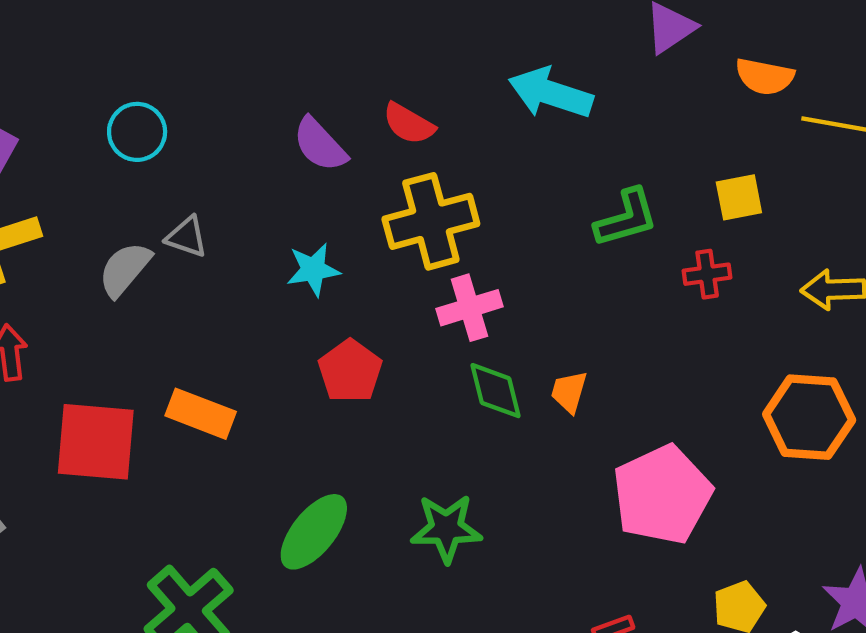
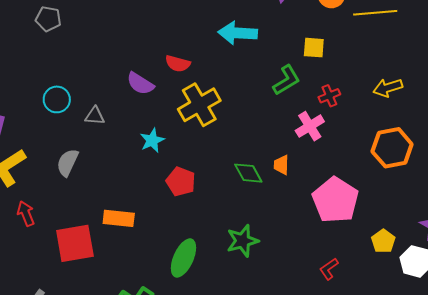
yellow square: (739, 197) -> (314, 48), moved, turned 30
gray triangle: (187, 237) -> (95, 116), moved
pink cross: (470, 308) -> (310, 126), moved

